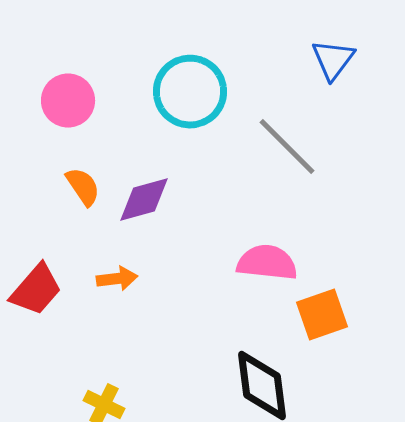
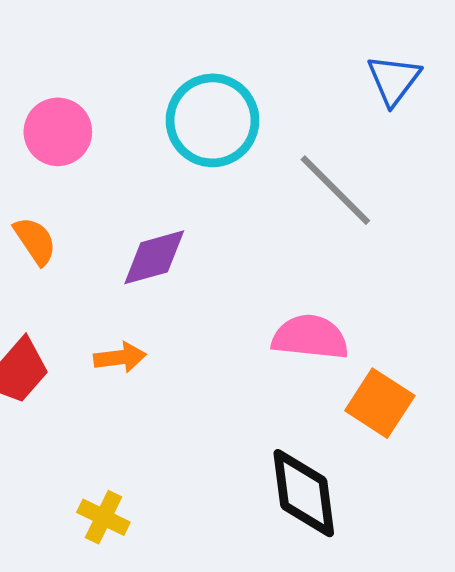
orange semicircle: (83, 187) -> (35, 241), moved
orange square: (322, 315) -> (380, 403), turned -38

